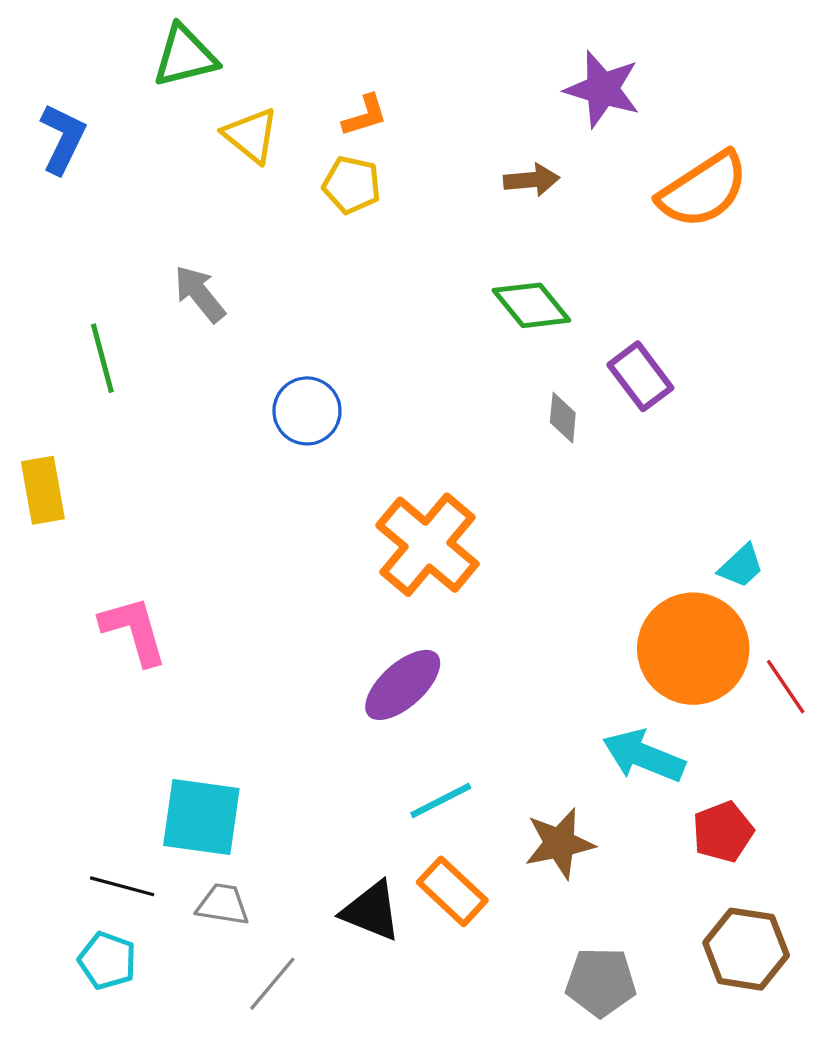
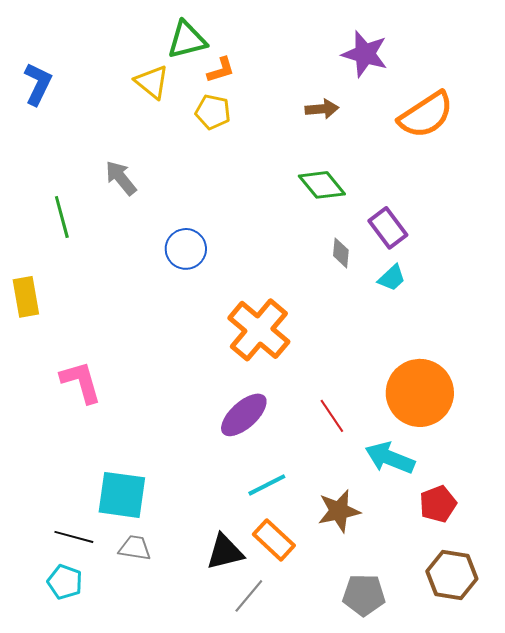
green triangle: (185, 56) -> (187, 40), moved
cyan trapezoid: (741, 566) -> (392, 278), moved
red line: (786, 687) -> (332, 416), moved
black triangle: (371, 911) -> (225, 552), turned -36
gray line: (272, 984) -> (249, 596), moved

